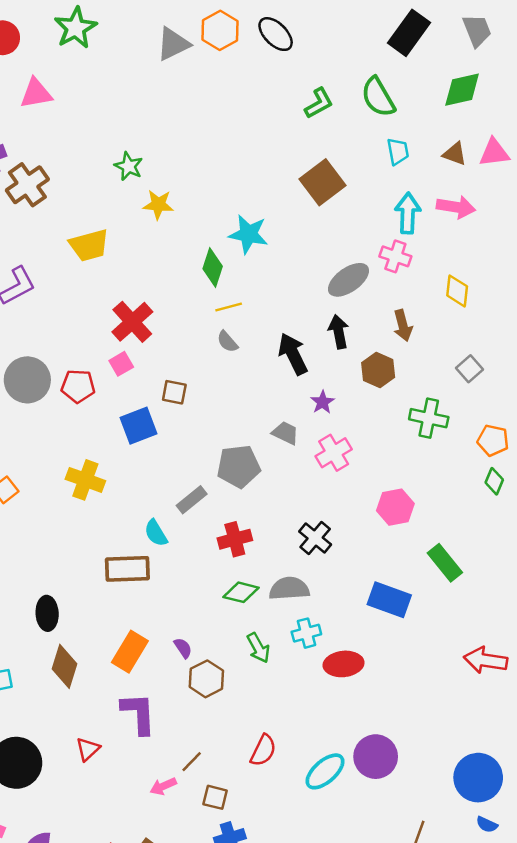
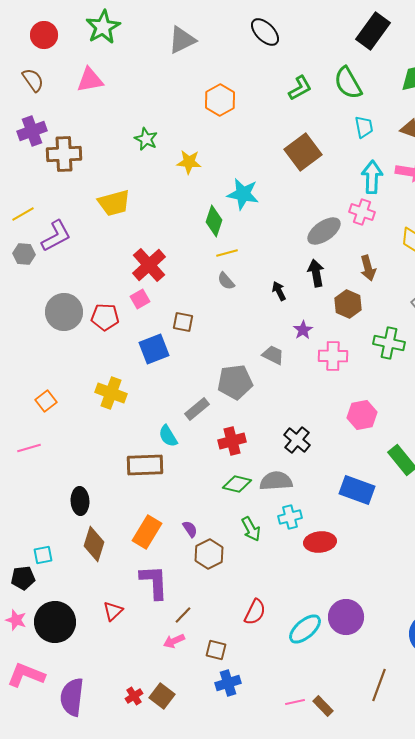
orange hexagon: (220, 30) -> (220, 100), moved
pink triangle: (36, 93) -> (90, 80), moved
brown cross: (27, 185) -> (64, 154), turned 32
yellow star: (158, 205) -> (189, 162), moved
black arrow: (293, 354) -> (279, 291), size x0.6
pink cross: (334, 453) -> (333, 356), moved, turned 32
brown line: (192, 762) -> (183, 615), moved

